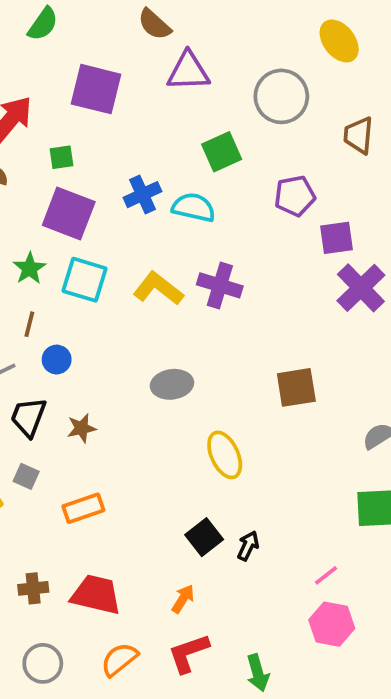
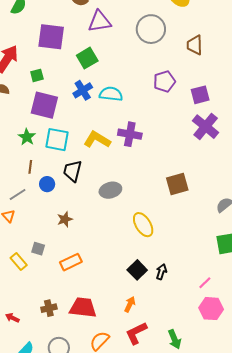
green square: (222, 152) -> (87, 58), moved
purple square: (337, 238) -> (200, 95), moved
black trapezoid: (28, 417) -> (72, 171), moved

